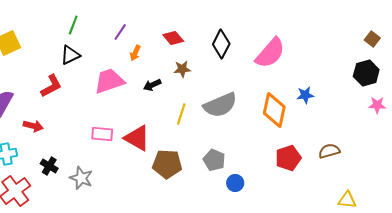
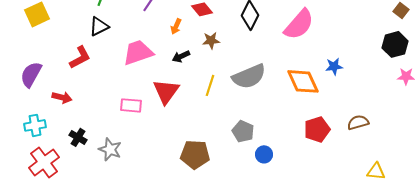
orange arrow: (135, 53) -> (176, 26), moved
orange diamond: (274, 110) -> (303, 81), turned -36
red triangle: (137, 138) -> (166, 91), moved, turned 36
brown pentagon: (167, 164) -> (195, 154), moved

